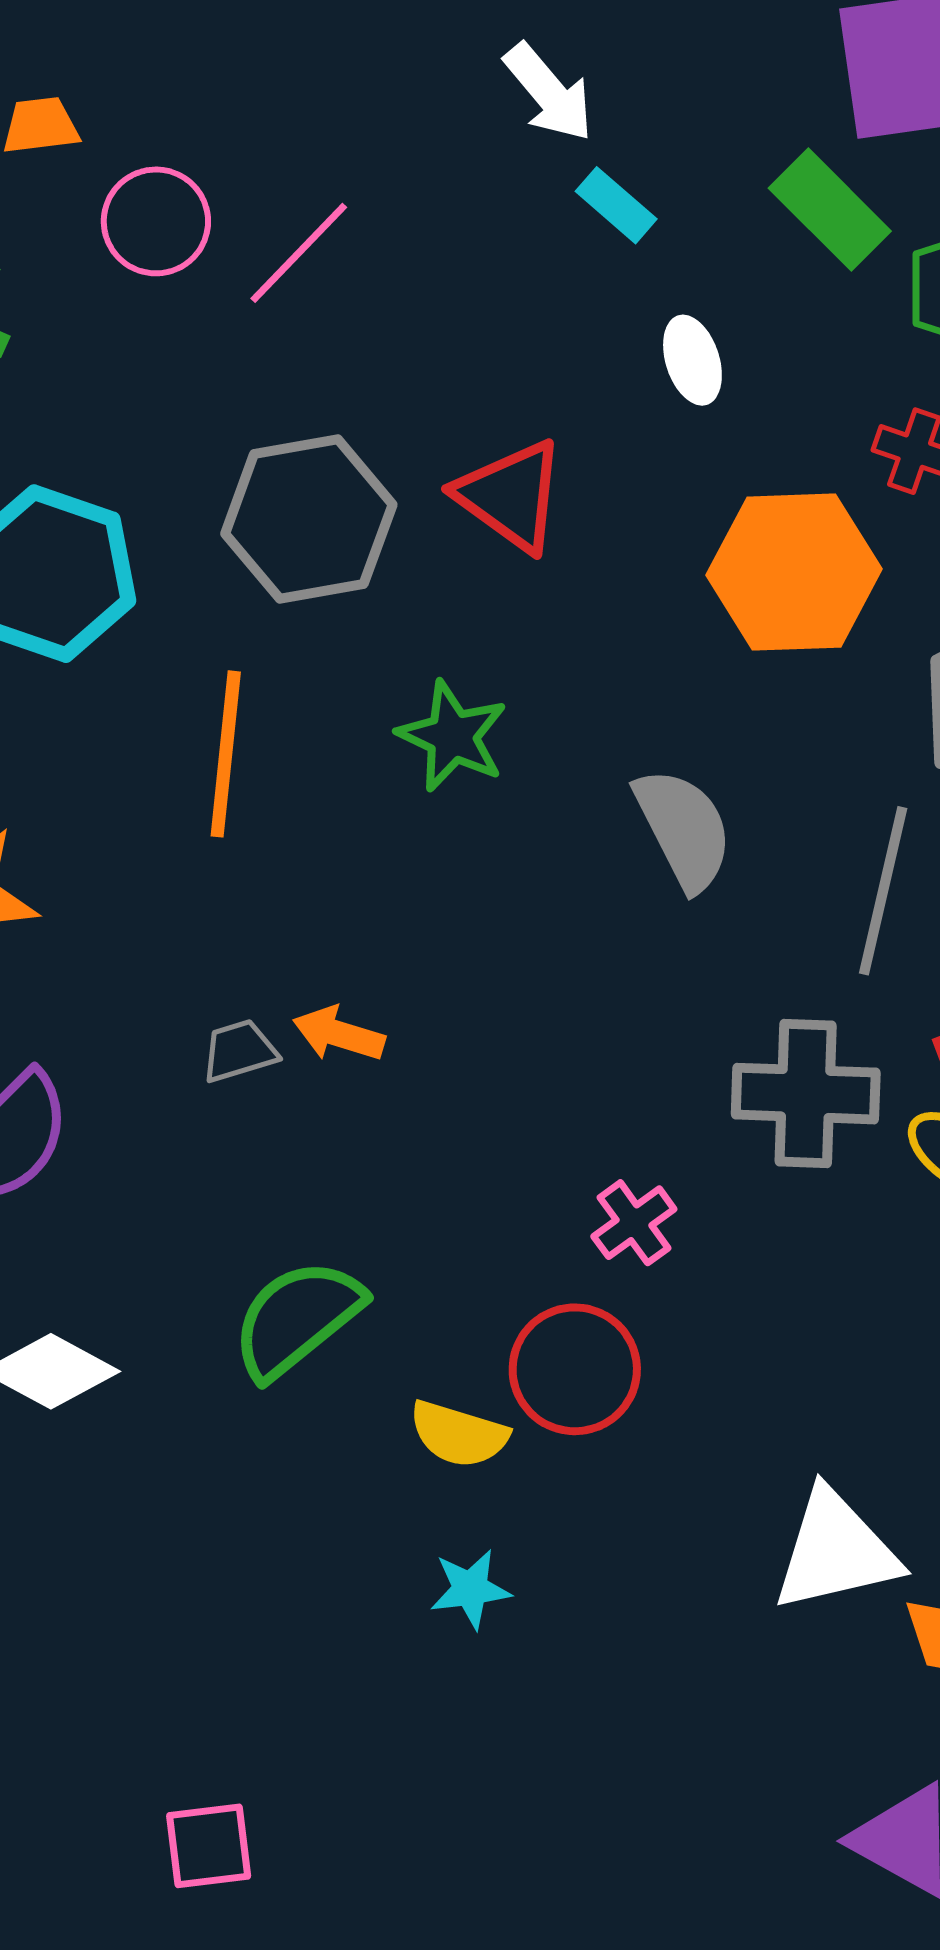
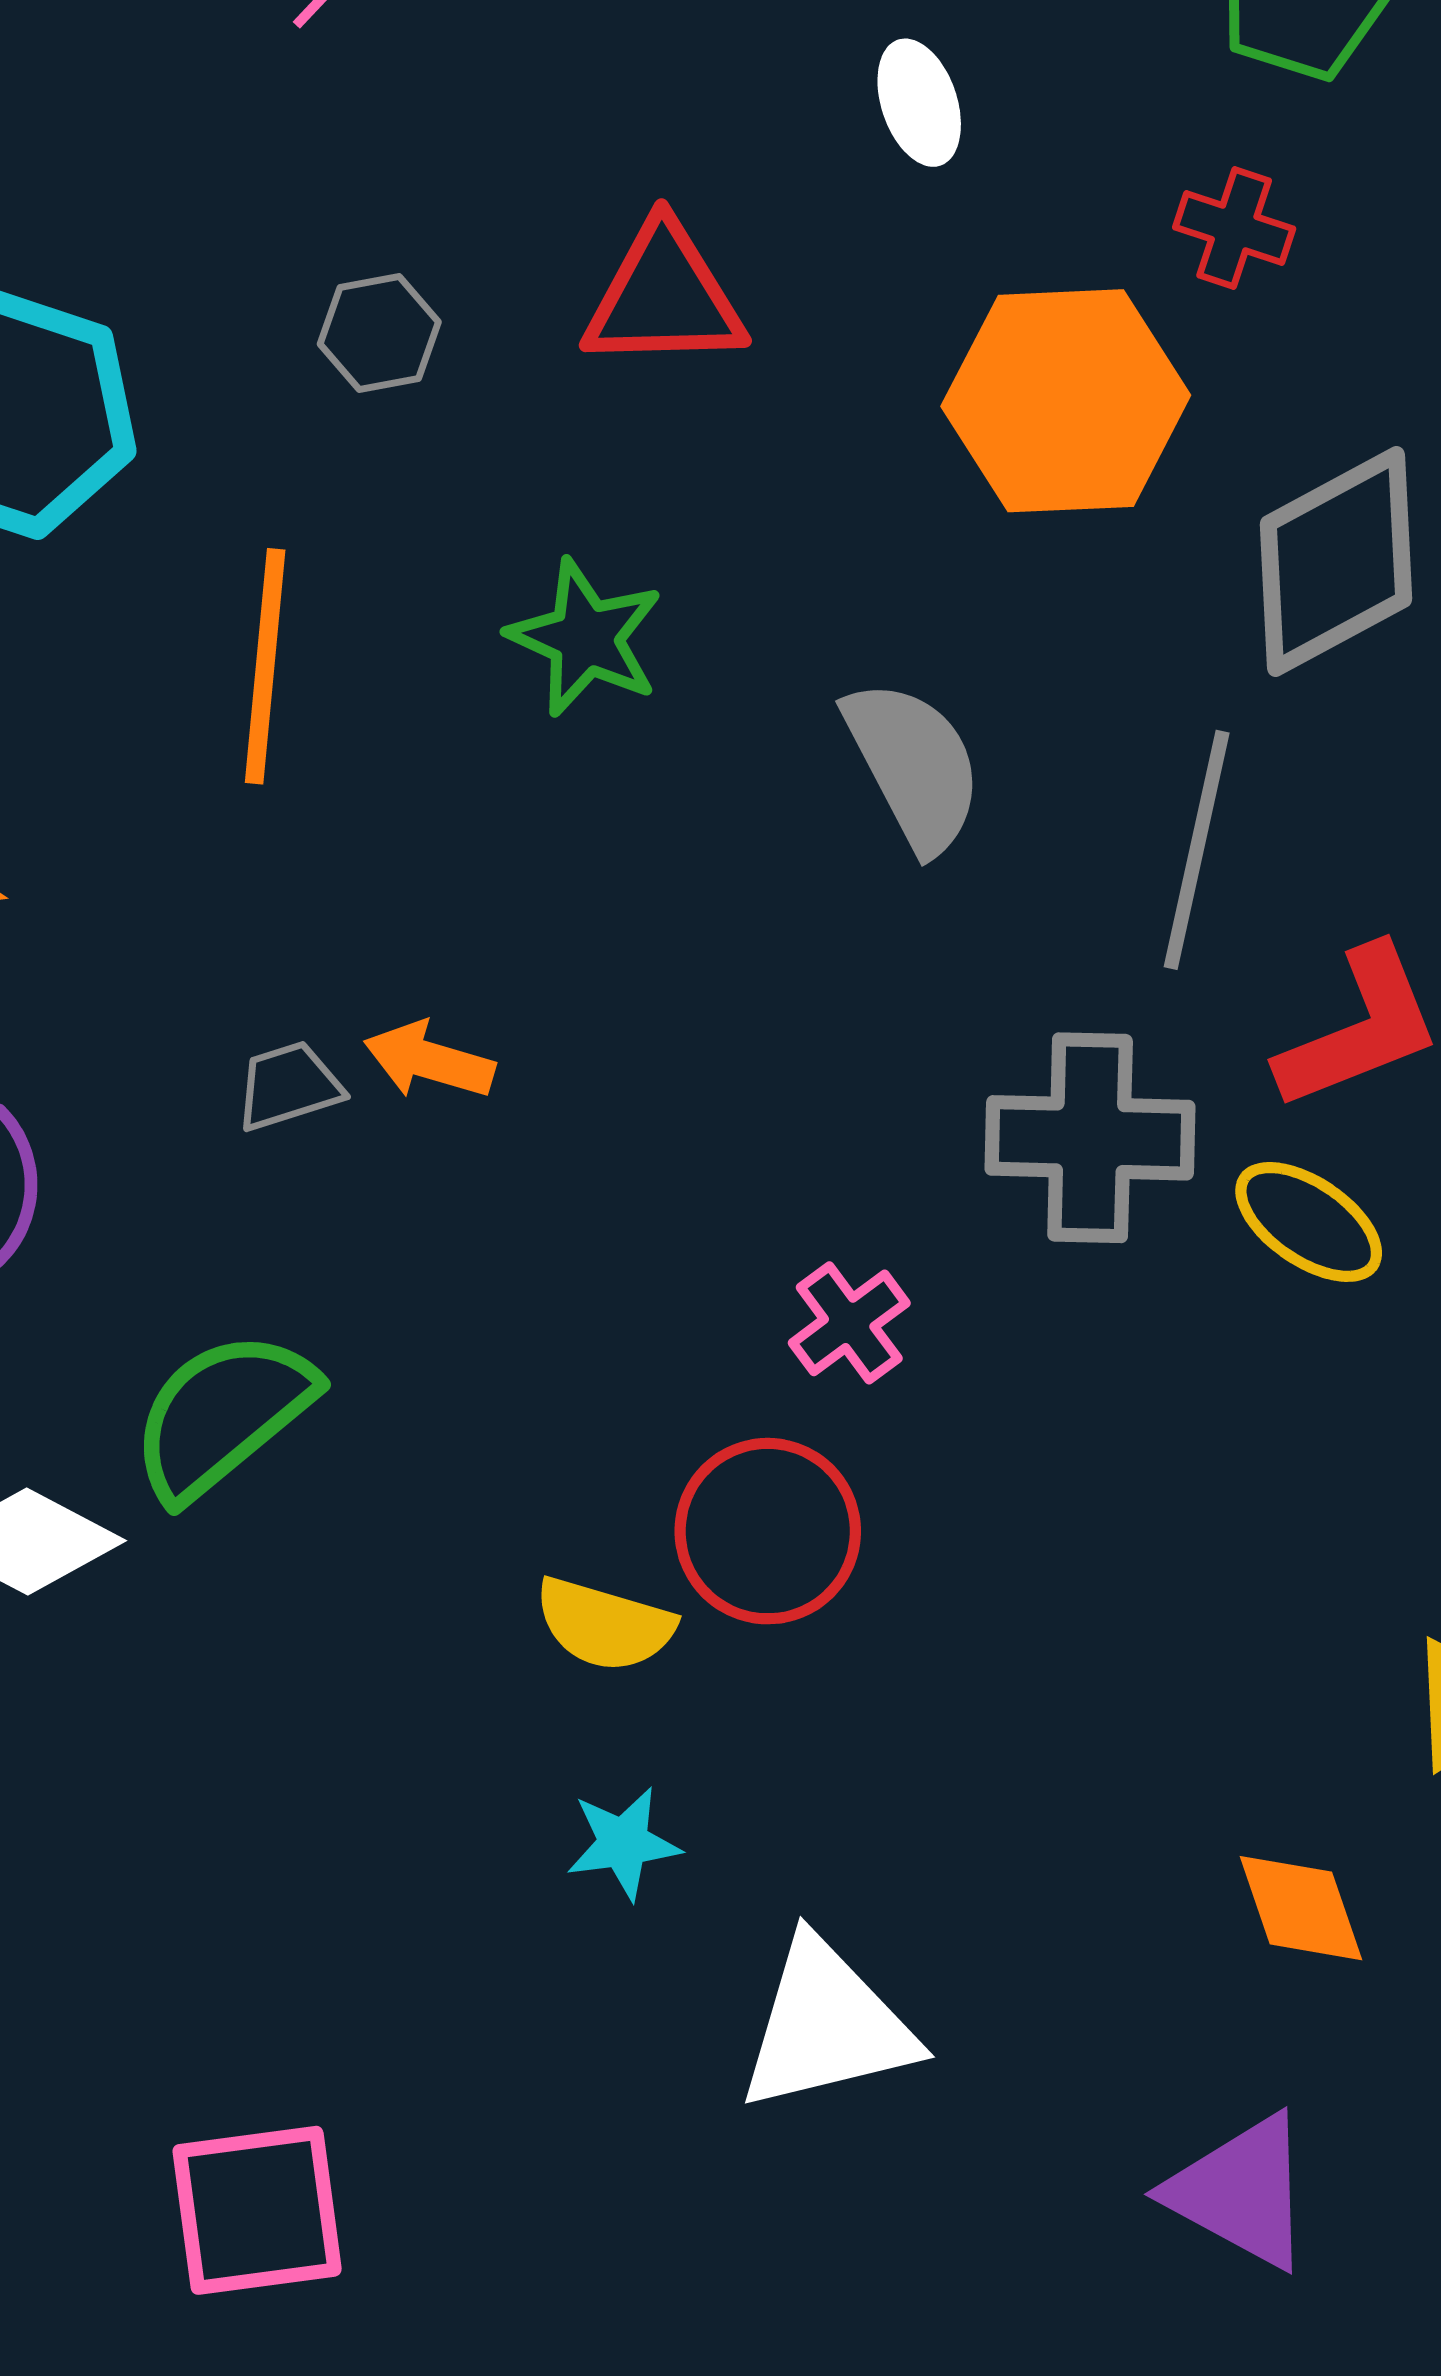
red triangle: (511, 496) -> (664, 297), turned -37
gray hexagon: (309, 519) -> (379, 333), size x0.5
green semicircle: (297, 1318) -> (223, 1415), moved
white triangle: (836, 1551) -> (827, 2026), moved
pink square: (209, 1846) -> (257, 2210), size x1.4

